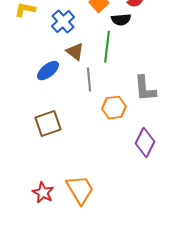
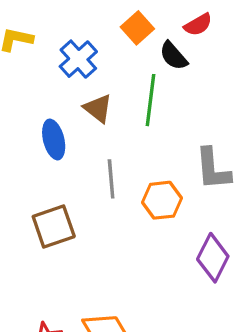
black semicircle: (121, 20) -> (173, 56), turned 54
blue ellipse: (48, 71) -> (54, 139), turned -65
gray line: (89, 80) -> (111, 179), moved

